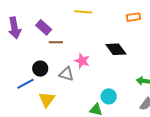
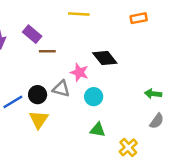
black diamond: (116, 49) -> (105, 58), moved
black circle: (40, 69) -> (38, 95), moved
cyan circle: (109, 96) -> (94, 97), moved

